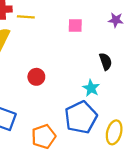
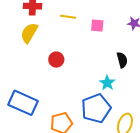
yellow line: (26, 17) -> (68, 17), moved
red circle: (36, 77) -> (56, 60), moved

